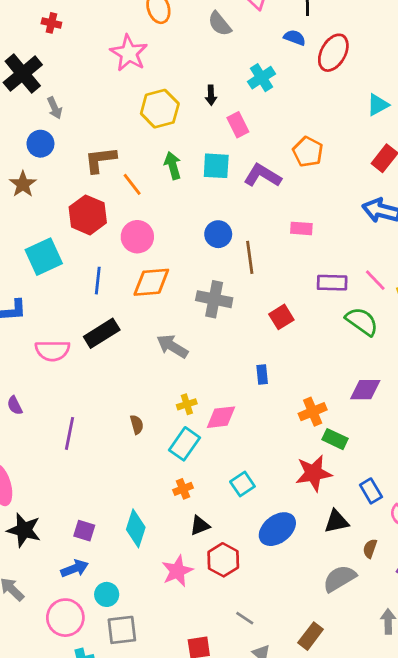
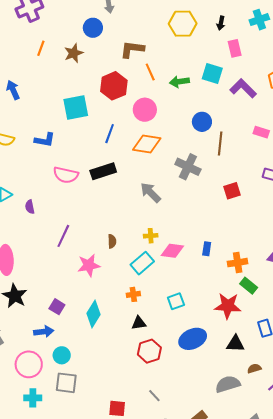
green arrow: (173, 165) -> (179, 82), moved, turned -96
blue rectangle: (262, 375) -> (207, 249), moved
brown semicircle: (370, 549) -> (254, 368), turned 40
pink star: (177, 571) -> (89, 265), moved

